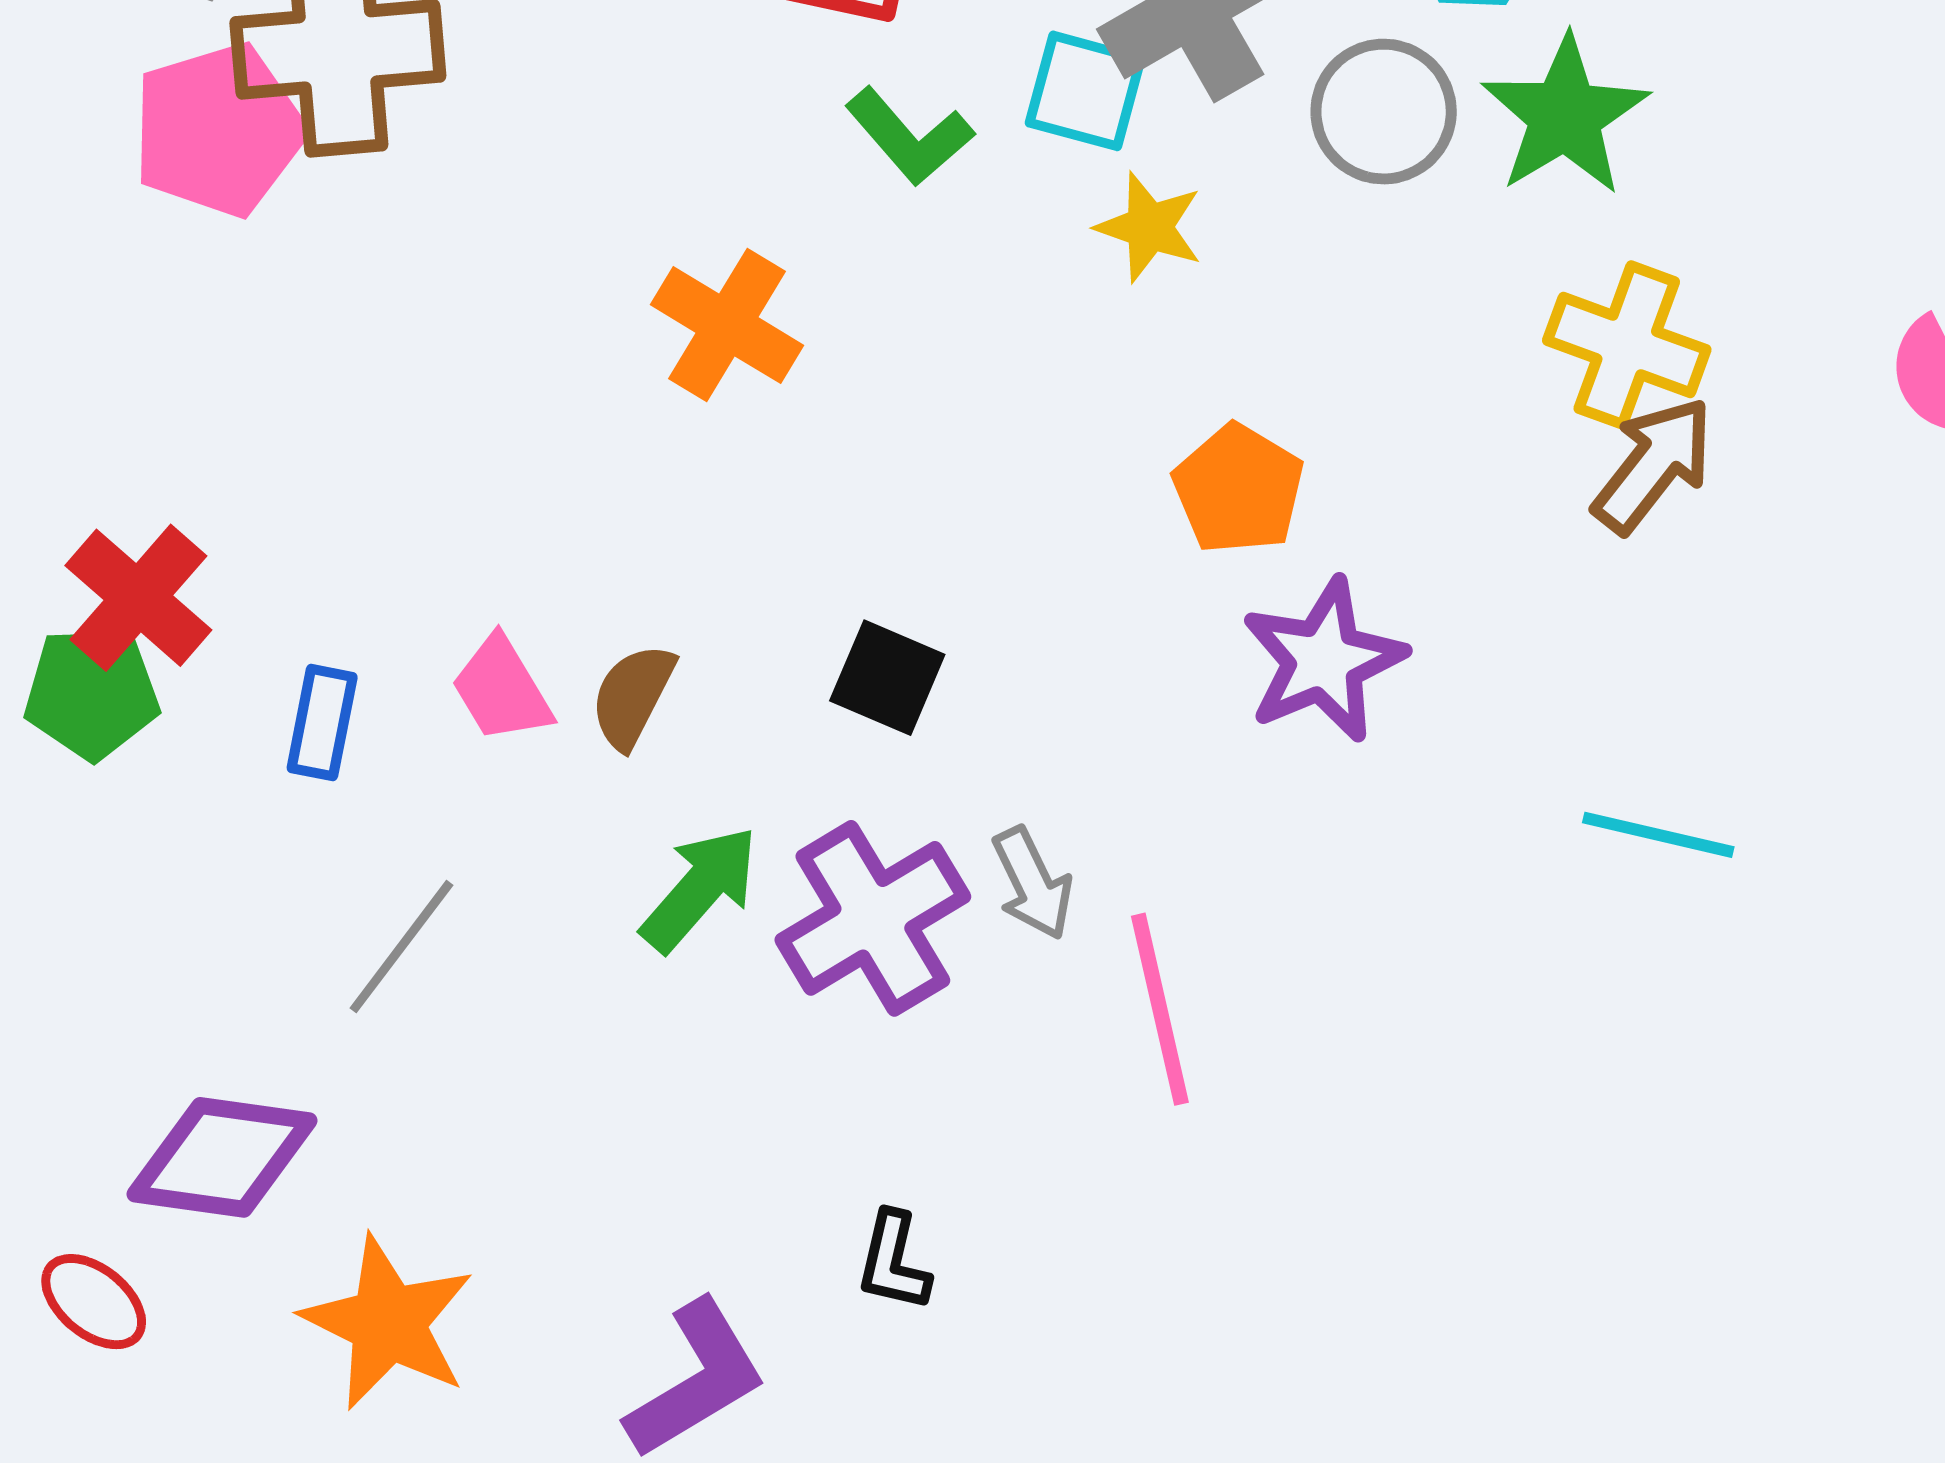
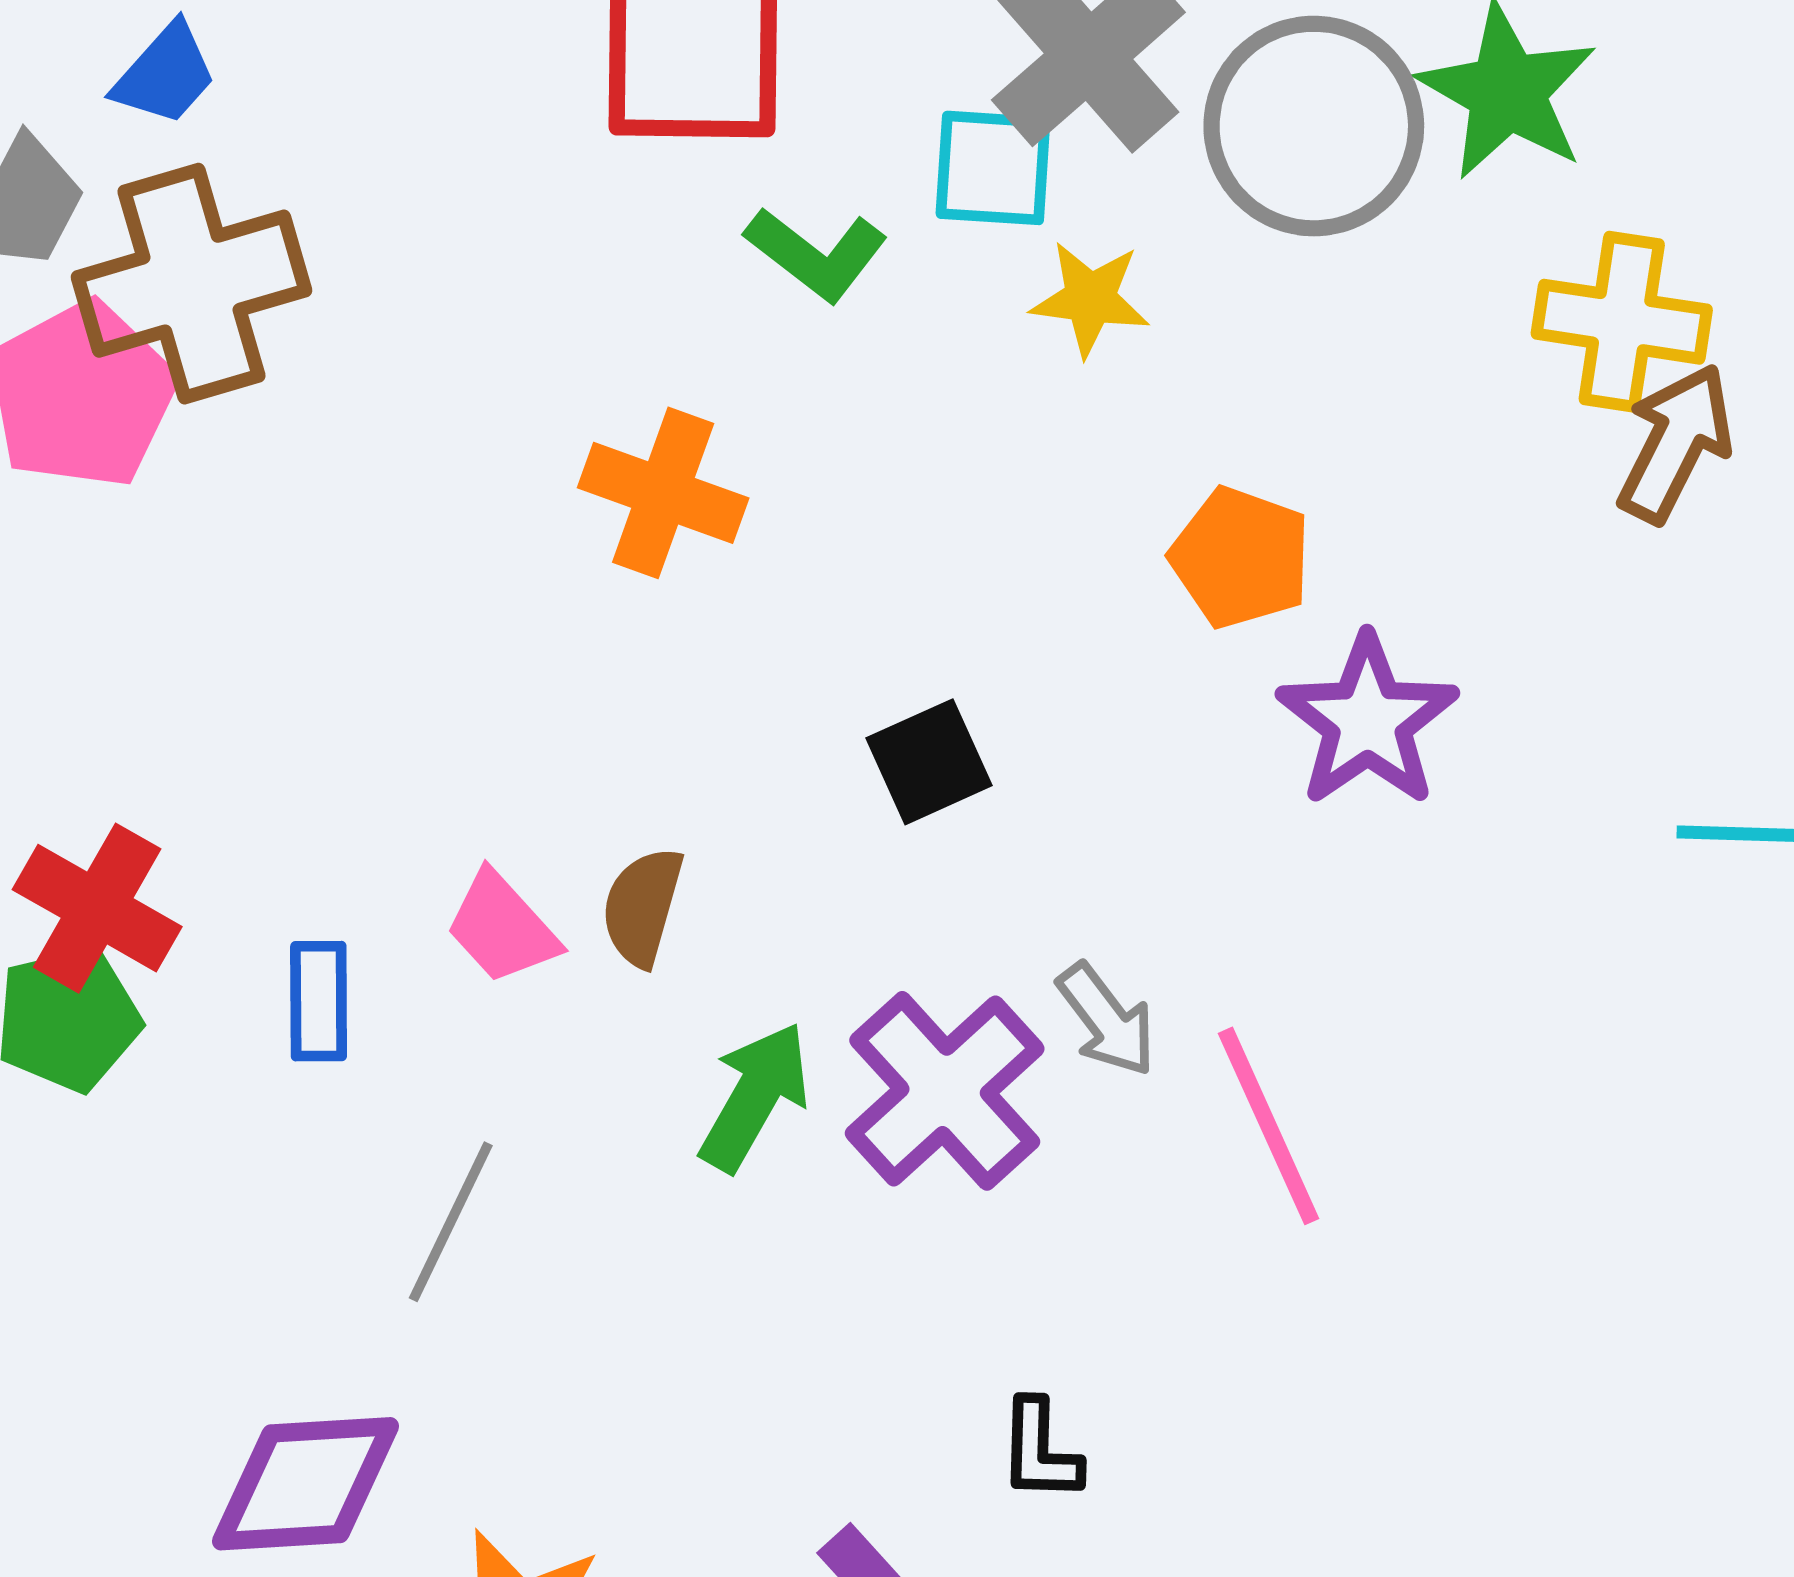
gray circle: (1384, 112) -> (1314, 126), size x1.4
black square: (887, 678) -> (929, 762), moved, turned -36

